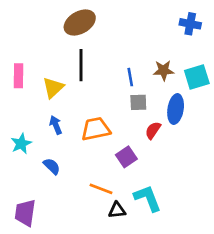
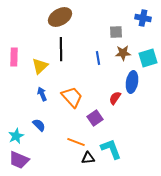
gray square: (138, 102) -> (116, 32), moved
orange trapezoid: (96, 129) -> (72, 97), turned 60
cyan star: (21, 144) -> (16, 136), moved
purple trapezoid: (25, 213) -> (19, 160), turned -75

